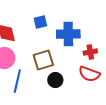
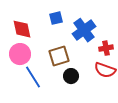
blue cross: (68, 34) -> (84, 30), turned -35
blue line: (17, 81) -> (33, 77), turned -45

